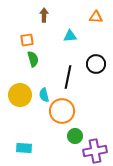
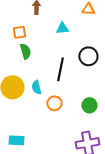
orange circle: (62, 111) -> (54, 103), size x0.6
green circle: (75, 136) -> (89, 105), moved

